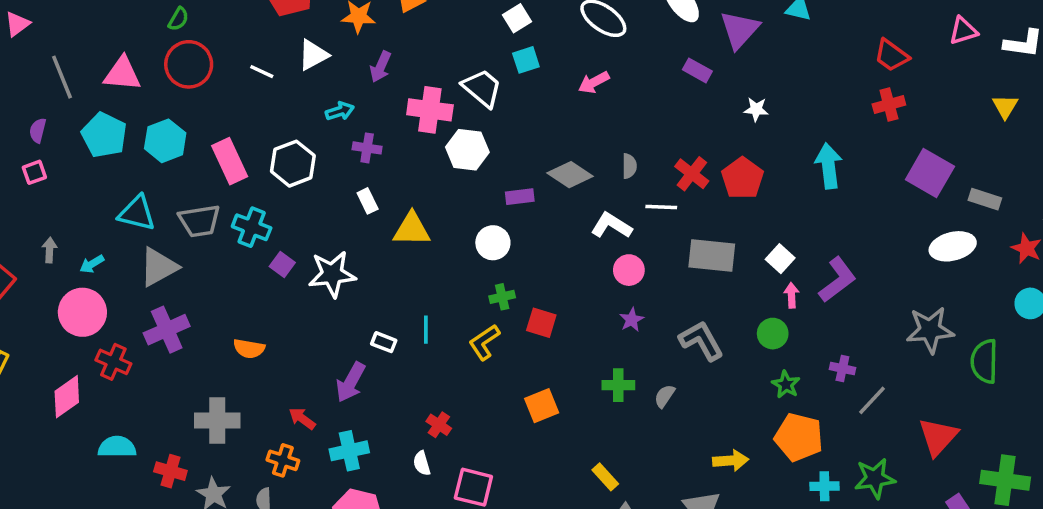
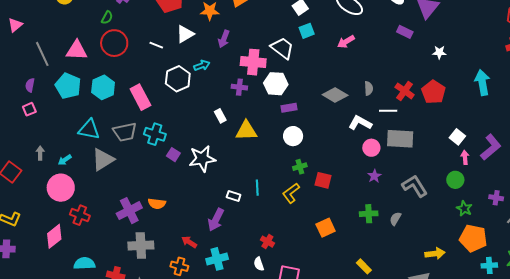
purple cross: (367, 148) -> (239, 87), moved
white hexagon: (293, 164) -> (178, 79), moved
purple rectangle: (520, 197) -> (289, 108), moved
gray rectangle: (712, 256) -> (400, 139), moved
purple cross: (167, 330) -> (129, 211), moved

